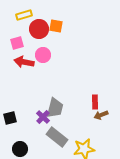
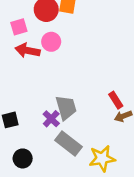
red rectangle: (95, 102) -> (116, 100), turned -32
gray trapezoid: (55, 108) -> (66, 108), turned -30

